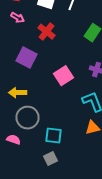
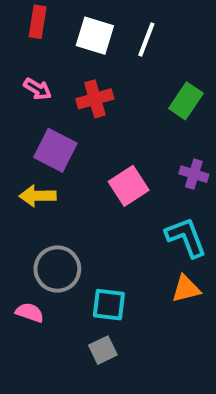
pink arrow: (18, 18) -> (38, 89), moved
red cross: (46, 32) -> (95, 99), turned 36
yellow arrow: (18, 93) -> (38, 196), moved

